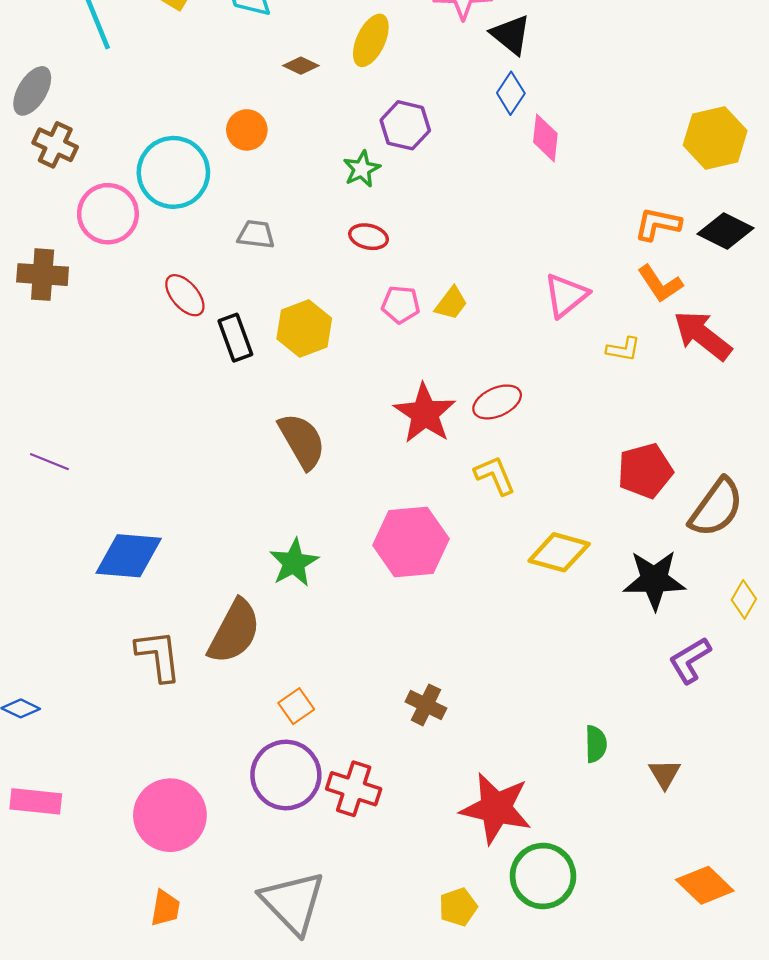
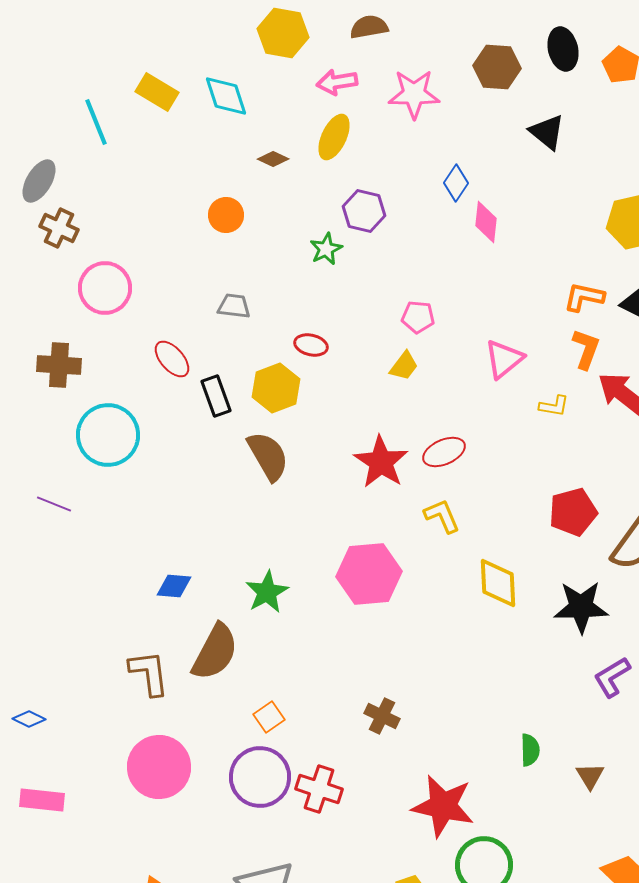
black triangle: (511, 35) -> (547, 132), moved
cyan circle: (173, 172) -> (108, 435), moved
red ellipse: (369, 237) -> (311, 345), moved
brown cross: (43, 275) -> (59, 365), moved
orange L-shape: (660, 284) -> (586, 349), turned -126
pink pentagon: (401, 304) -> (418, 317), moved
brown semicircle: (302, 441) -> (268, 456), moved
yellow diamond: (559, 552) -> (498, 583), turned 72
blue diamond: (129, 556) -> (174, 586), moved, size x0.6
pink circle: (170, 815) -> (159, 767), moved

